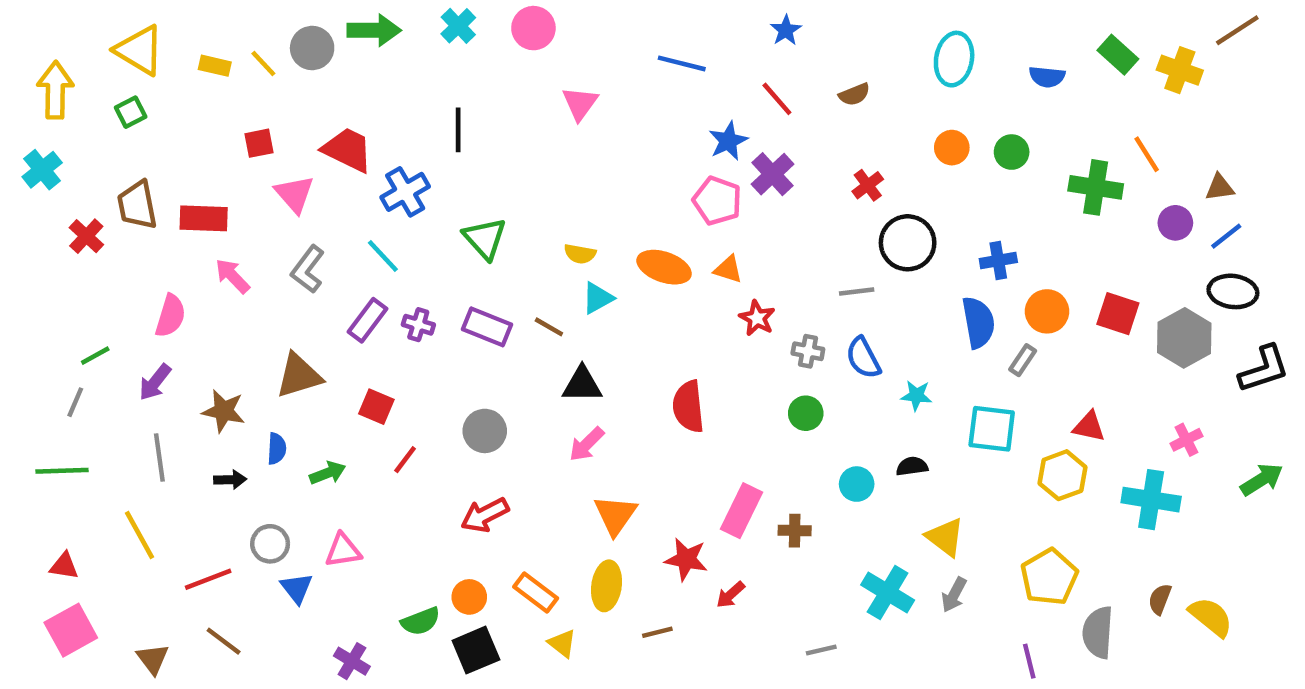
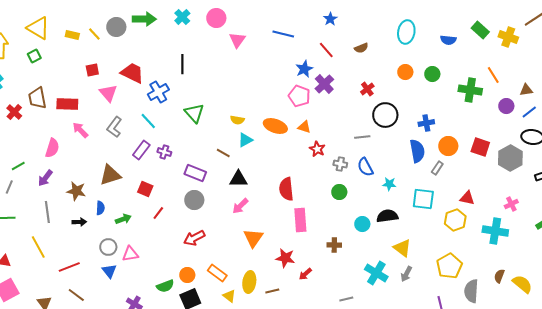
pink triangle: (580, 103) -> (237, 40), moved
purple rectangle: (487, 327) -> (195, 173), moved
black semicircle: (912, 466) -> (387, 216), size x1.5
pink rectangle: (742, 511) -> (300, 220), moved, turned -30
gray circle: (270, 544) -> (108, 247), moved
yellow ellipse: (607, 586) -> (249, 282), moved

